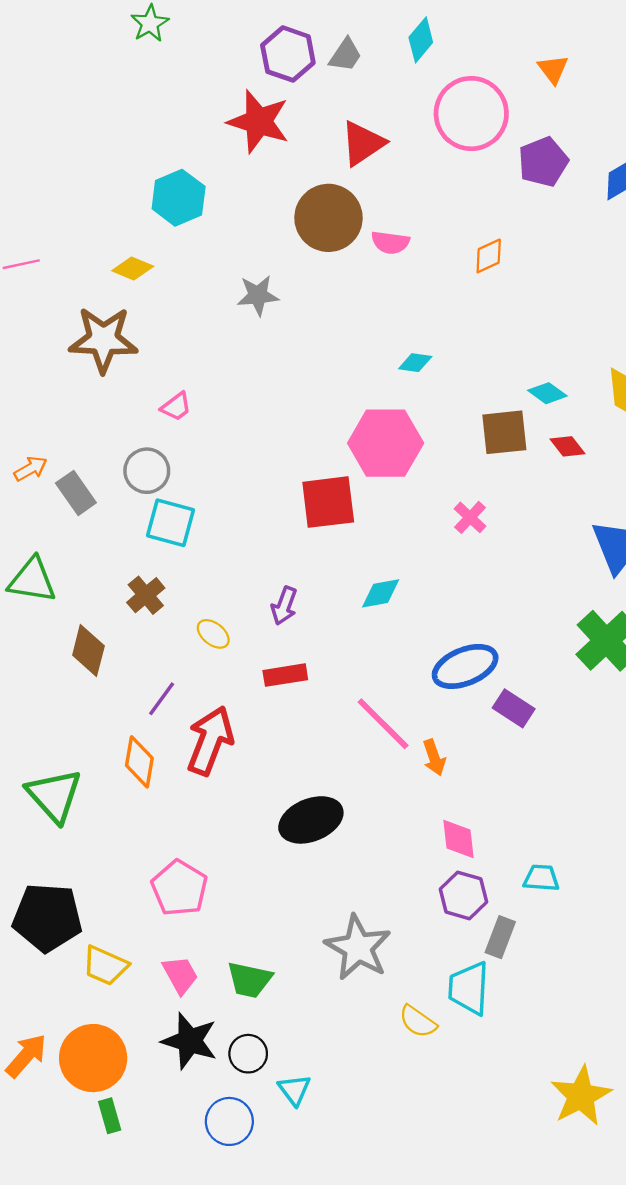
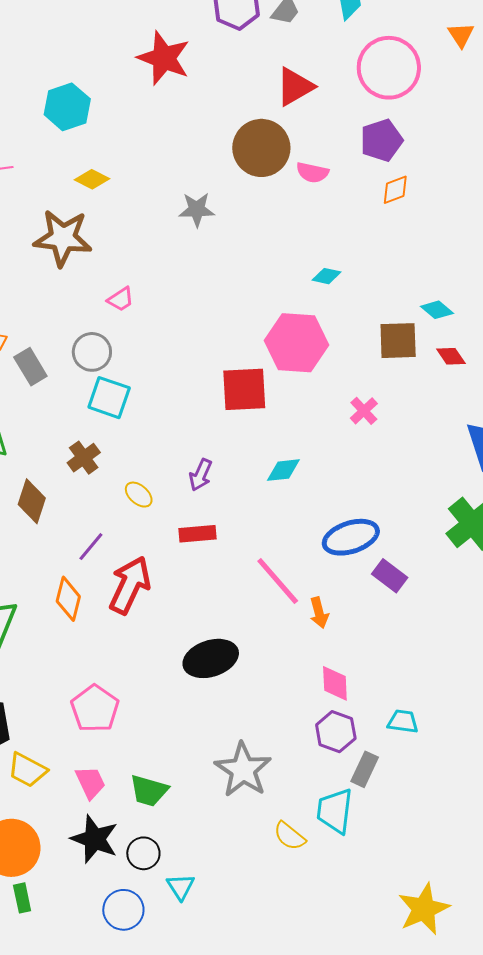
red star: (259, 122) -> (164, 58), moved
purple pentagon: (543, 162) -> (381, 140), moved
cyan hexagon: (179, 198) -> (67, 107), moved

